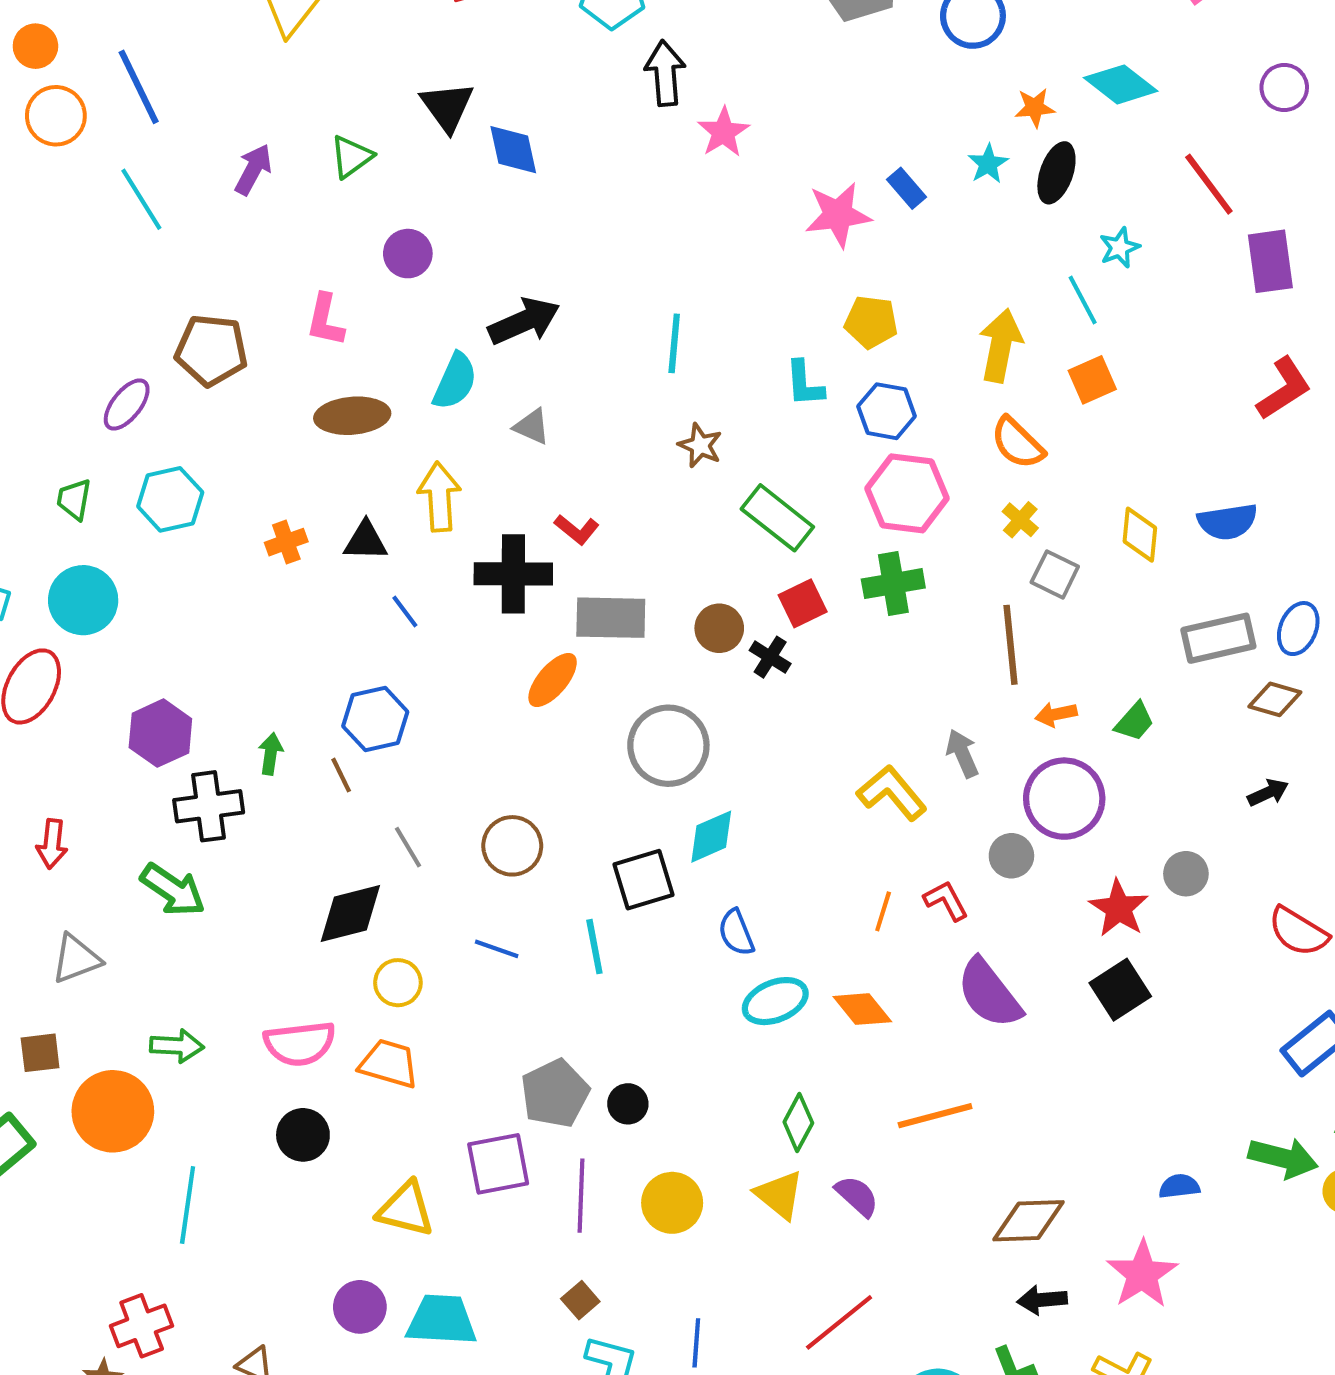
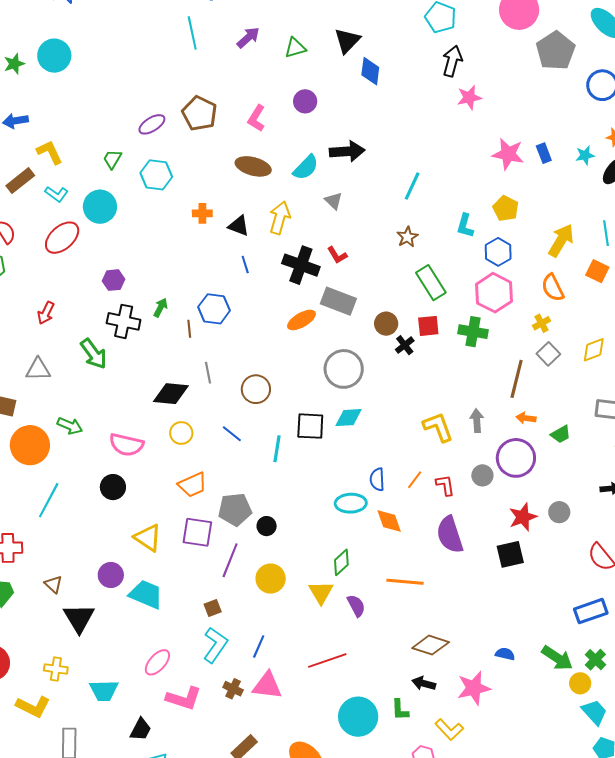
orange square: (1092, 380) -> (597, 271), turned 30
yellow diamond: (1140, 535) -> (594, 350), turned 44
purple hexagon: (160, 733) -> (114, 280), size x0.7
blue semicircle: (736, 933) -> (377, 479), moved
orange trapezoid: (389, 1064) -> (193, 485), moved, turned 120

